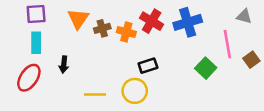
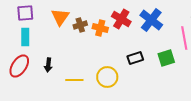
blue cross: (188, 22) -> (151, 20), turned -35
black arrow: (64, 64) -> (48, 65), moved
black rectangle: (148, 66) -> (135, 58), moved
green square: (206, 68) -> (166, 58), turned 30

